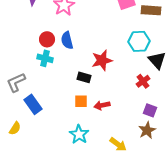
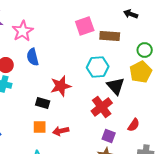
blue semicircle: (67, 40) -> (33, 57), moved
red cross: (143, 81) -> (102, 107), size x1.5

